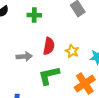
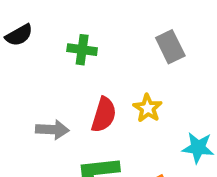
yellow star: (72, 51) -> (148, 108), moved

